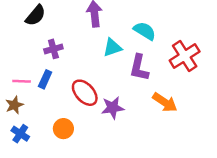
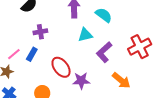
cyan semicircle: (145, 31) -> (104, 15), moved
purple L-shape: (139, 68) -> (104, 52), turned 30
pink line: (22, 81) -> (14, 54), turned -48

